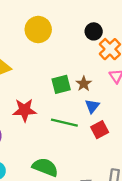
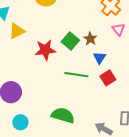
green square: (61, 84) -> (70, 41), turned -30
red star: (24, 110) -> (45, 50), moved

